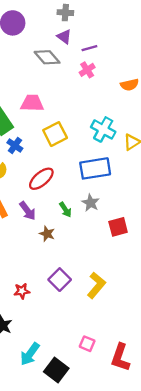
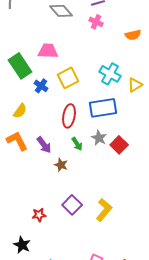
pink cross: (87, 70) -> (96, 22), turned -32
blue cross: (15, 146) -> (41, 86), moved
red ellipse: (41, 179) -> (69, 116), moved, turned -40
red square: (118, 227) -> (119, 145), moved, turned -30

